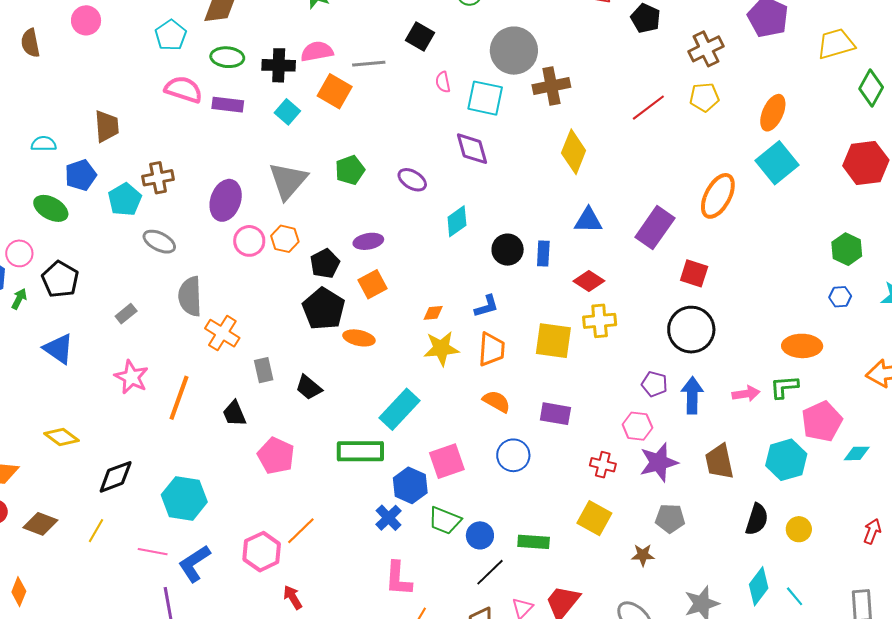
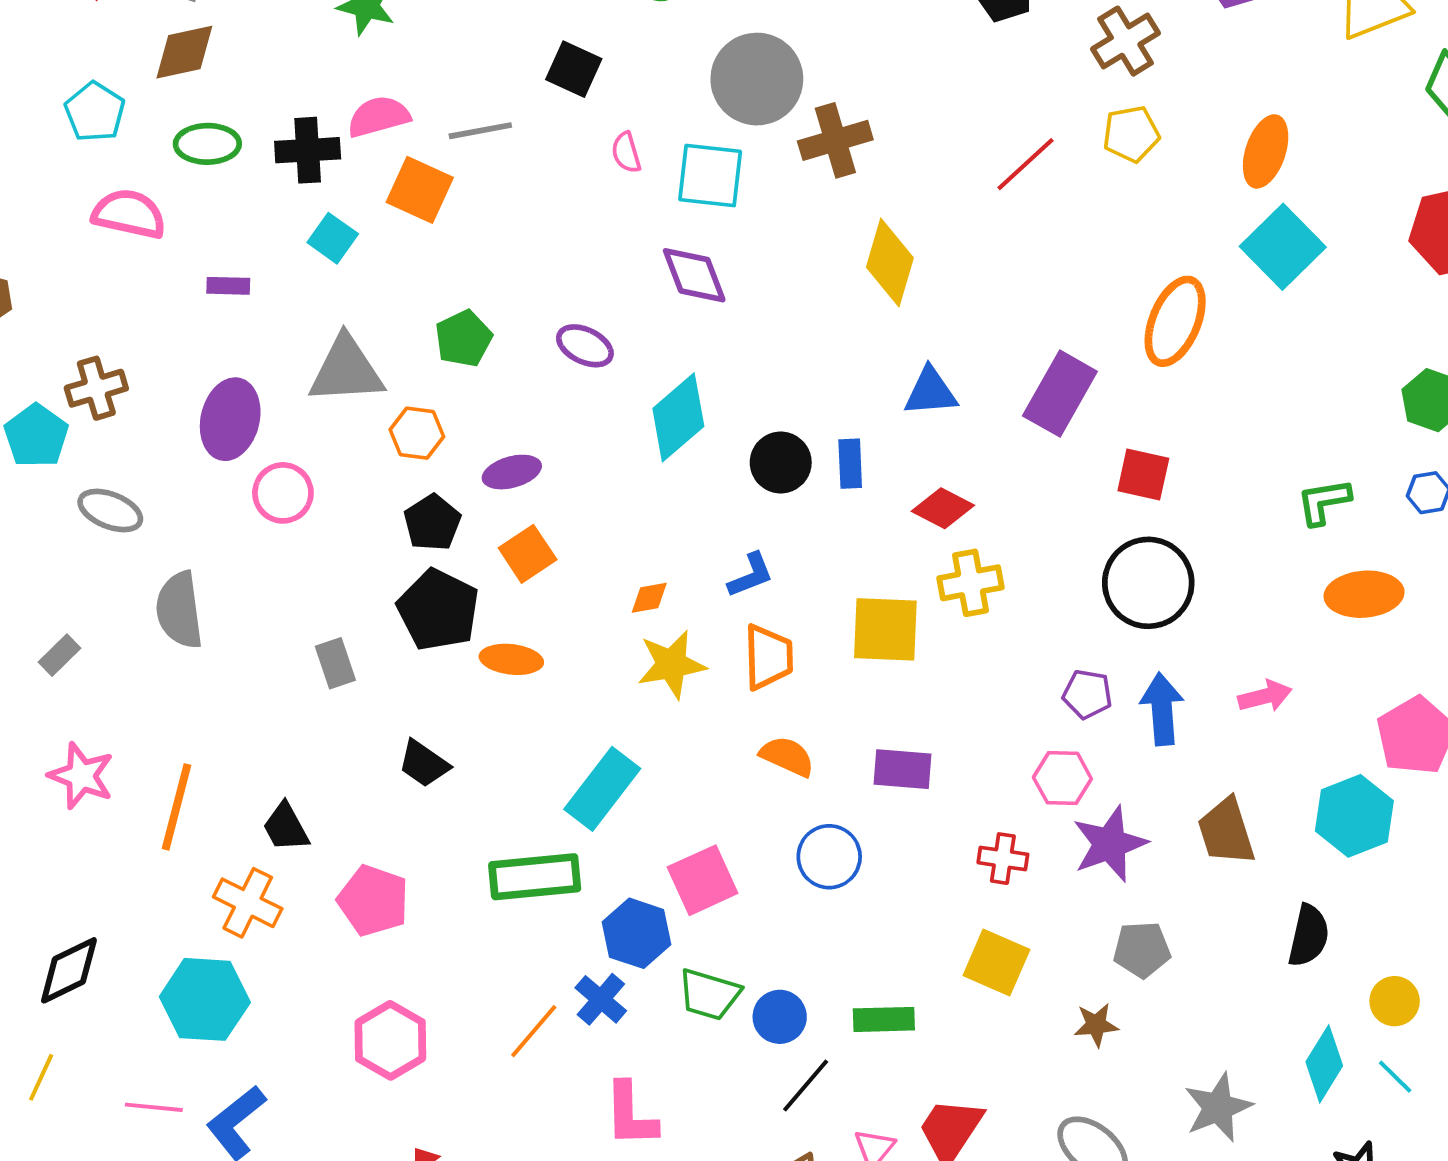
purple rectangle: (228, 105) -> (228, 286), moved, size x0.7
gray triangle: (288, 181) -> (346, 370), turned 51
cyan diamond: (457, 221) -> (678, 417), size x1.4
orange hexagon: (285, 239) -> (417, 433), moved
orange cross: (222, 333) -> (248, 903), moved
gray rectangle: (264, 370) -> (335, 663), moved
green L-shape: (784, 387) -> (1324, 502), moved
yellow circle: (799, 529) -> (1395, 1001), moved
orange line: (301, 531) -> (534, 1031), moved
pink hexagon: (262, 552) -> (390, 1040), moved

